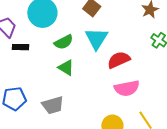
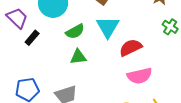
black rectangle: (20, 47) -> (32, 38), turned -49
green triangle: (66, 68) -> (78, 57), turned -36

